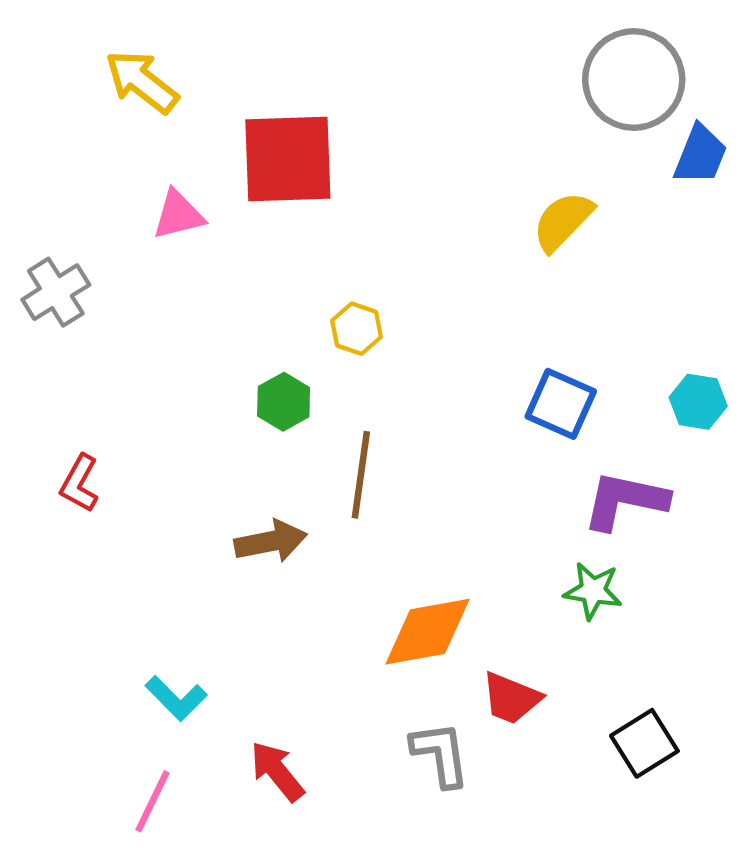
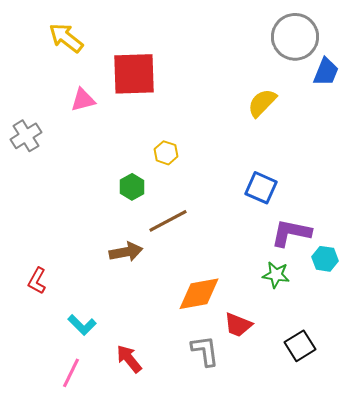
cyan hexagon: (698, 402) -> (325, 259), moved
brown line: (361, 475) -> (168, 221), turned 54
red L-shape: (79, 483) -> (37, 281), moved

